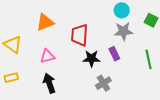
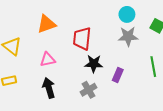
purple rectangle: (114, 54) -> (118, 75), moved, turned 48
gray cross: (103, 83) -> (89, 90), moved

